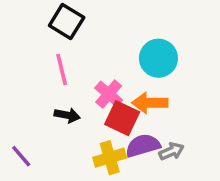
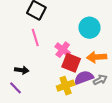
orange arrow: (150, 103) -> (97, 57), moved
black arrow: (67, 115) -> (22, 70), moved

